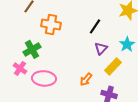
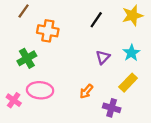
black line: (95, 26) -> (96, 20), moved
yellow rectangle: (113, 66) -> (128, 83), moved
pink cross: (20, 68) -> (14, 100), moved

